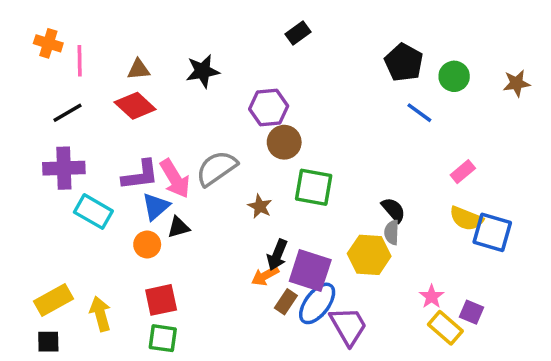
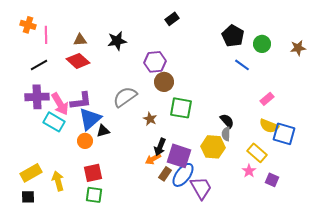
pink arrow: (175, 179) -> (60, 104), moved
blue triangle: (156, 206) -> (90, 119), size x1.4
yellow rectangle: (445, 328) -> (257, 153), moved

